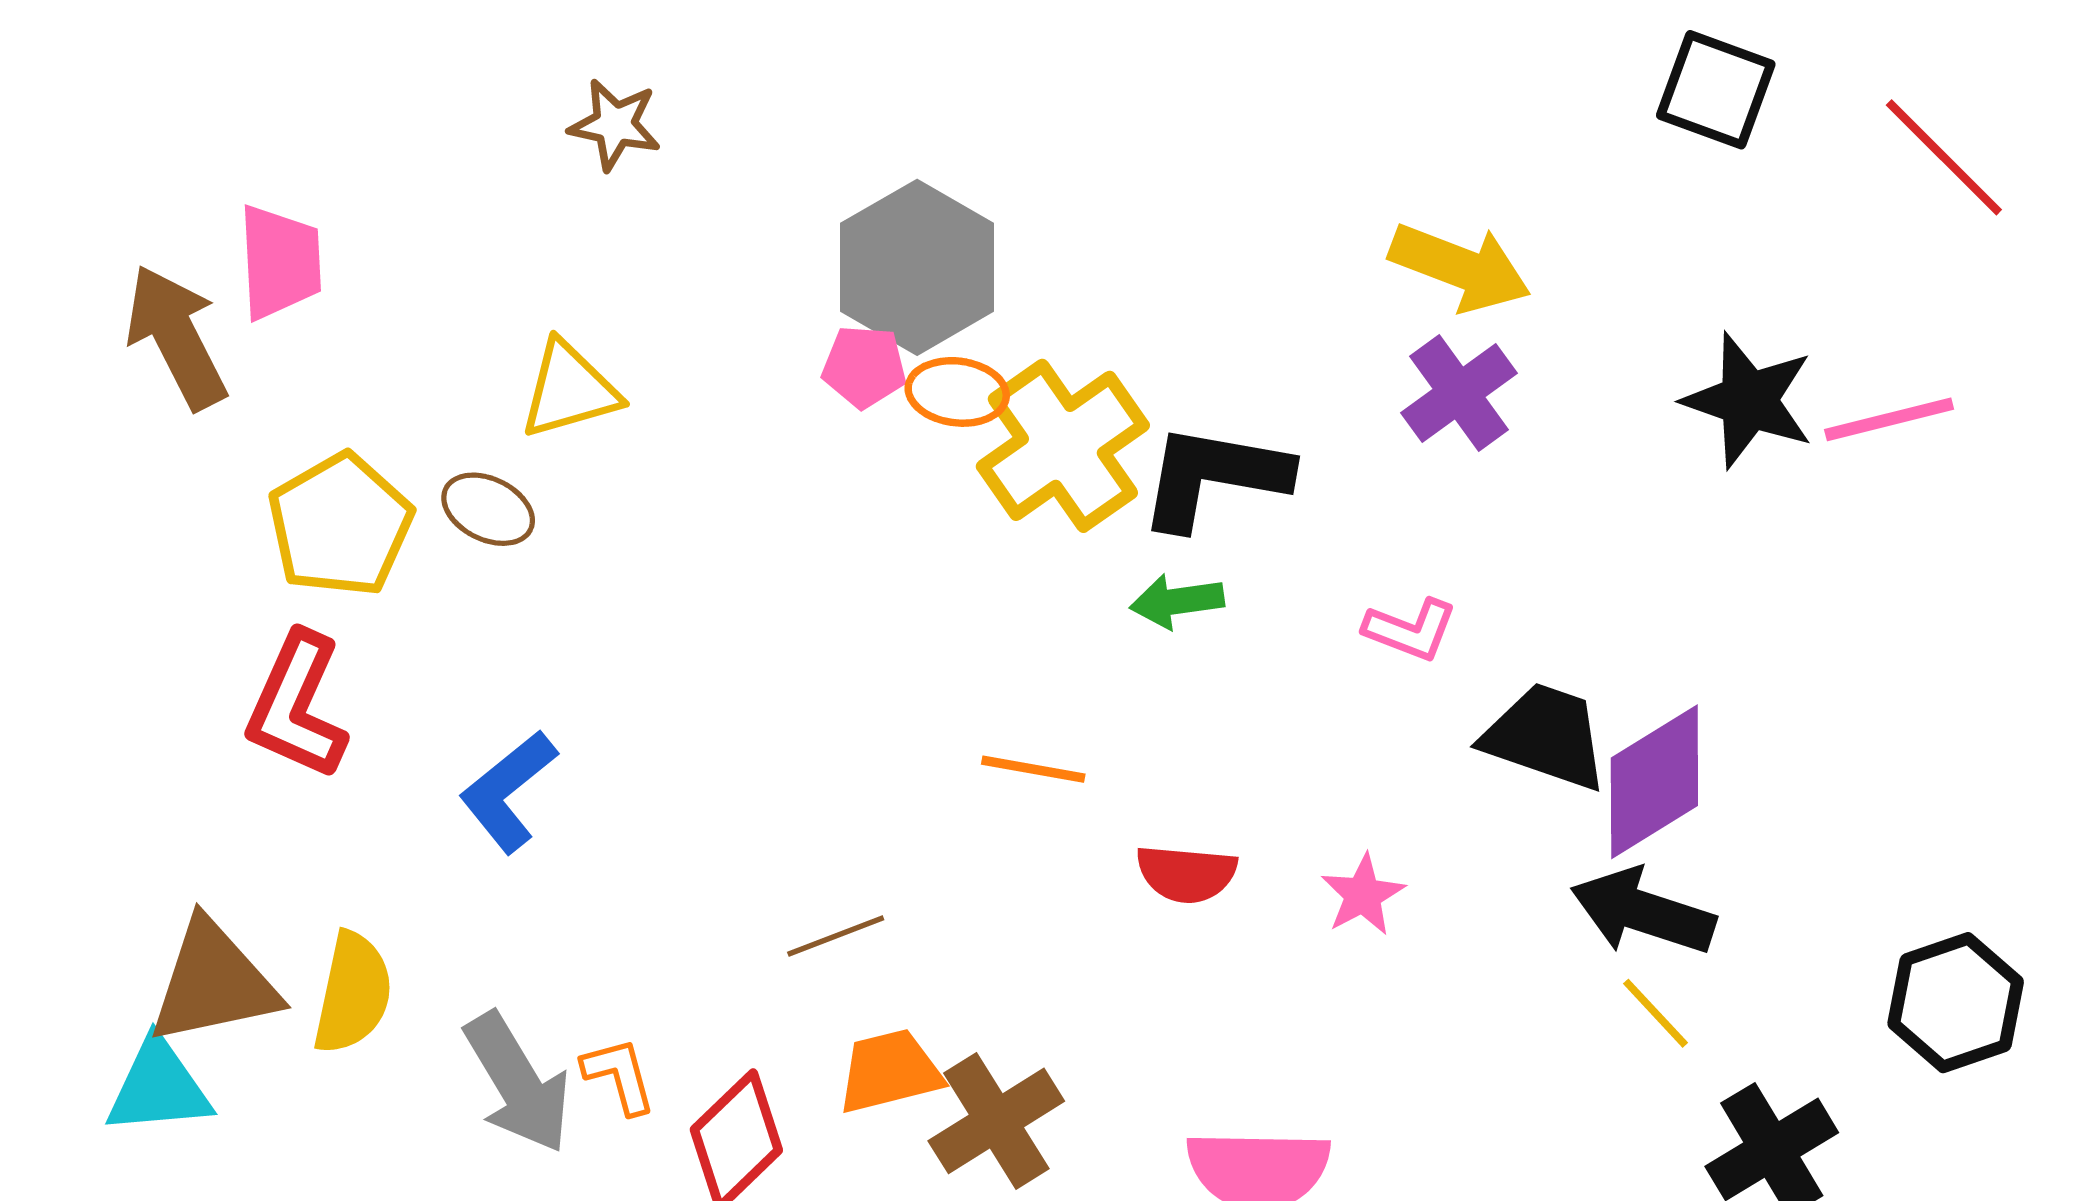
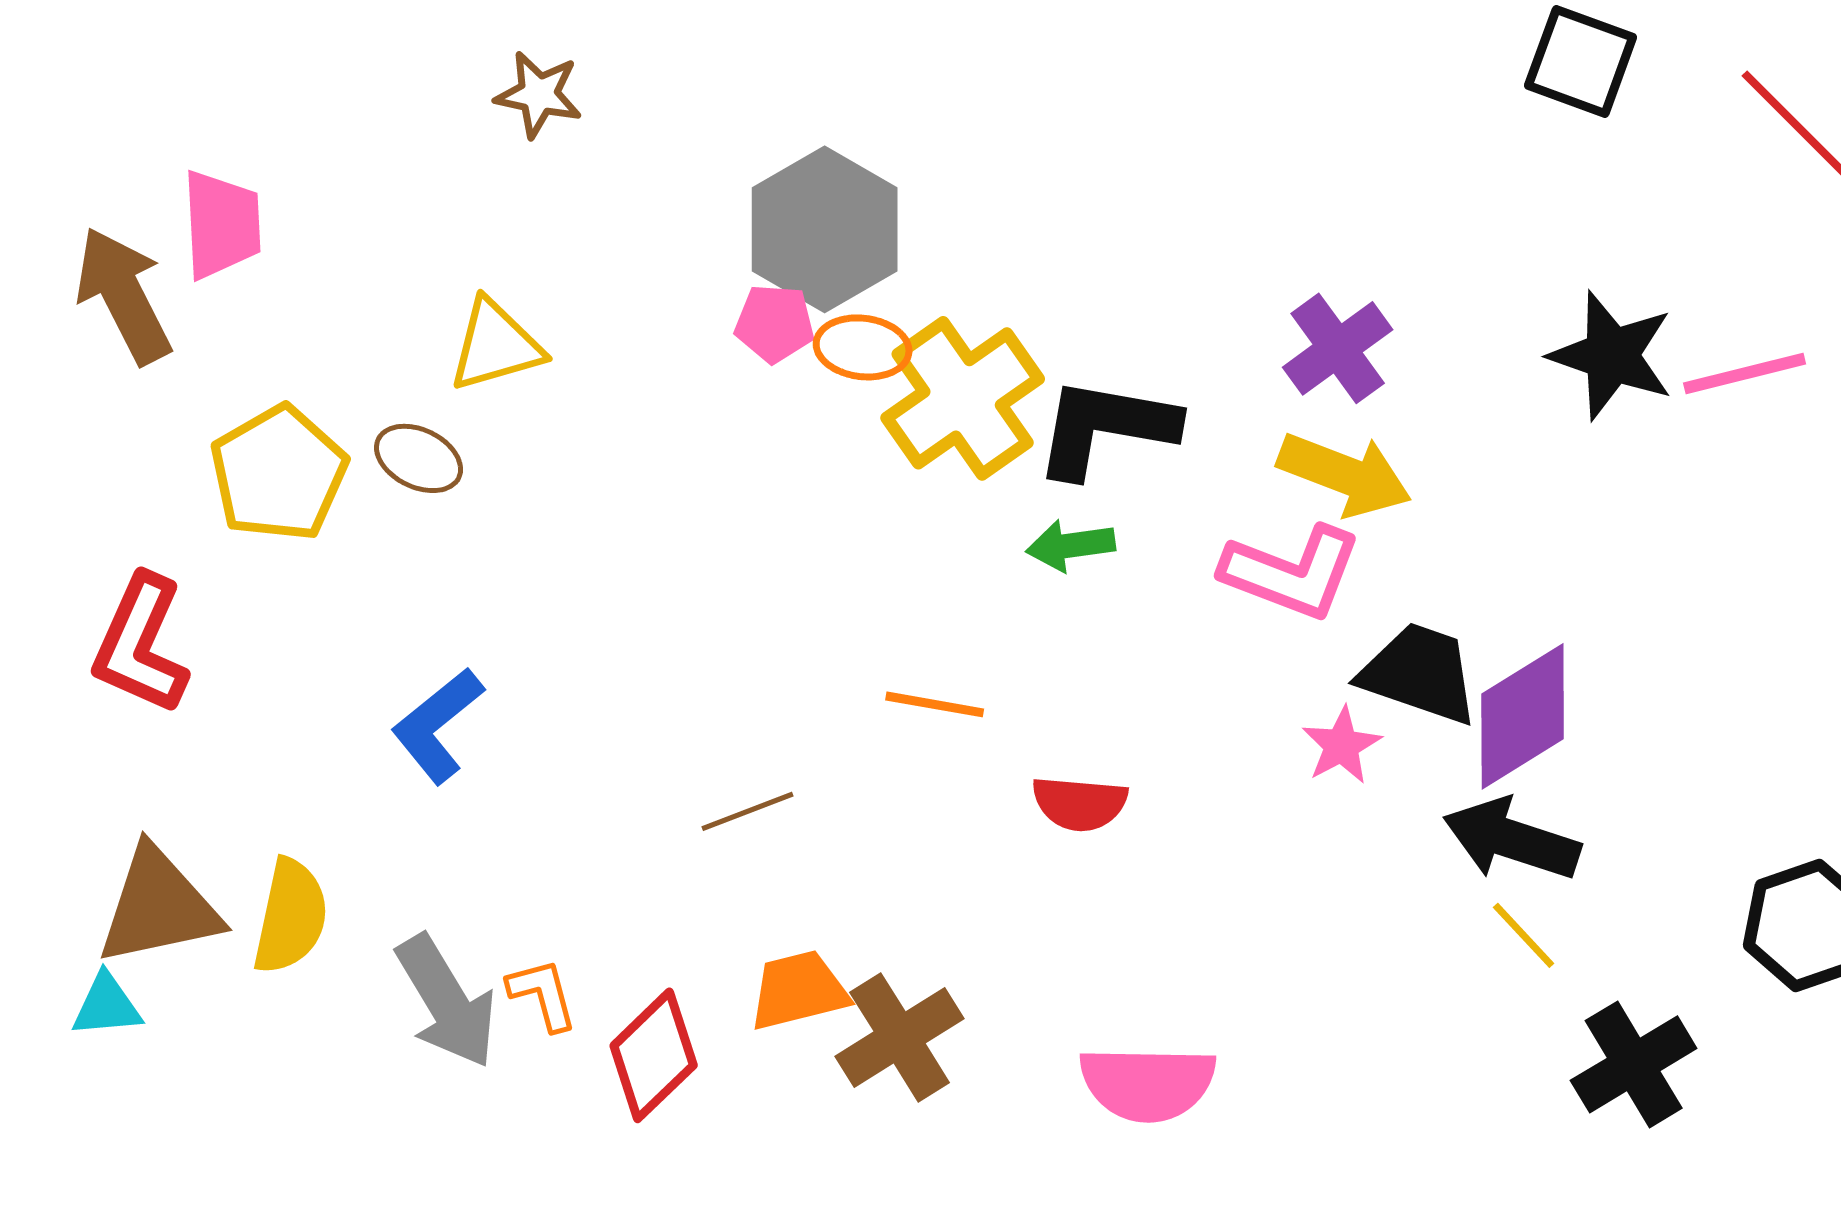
yellow arrow: (1460, 267) -> (1345, 474), moved
pink L-shape: (1410, 630) -> (1292, 572), size x1.6
red L-shape: (297, 706) -> (141, 644), moved
pink star: (1363, 895) -> (1342, 745), moved
brown line: (836, 936) -> (748, 811), moved
cyan triangle: (158, 1087) -> (107, 1005), size x0.7

